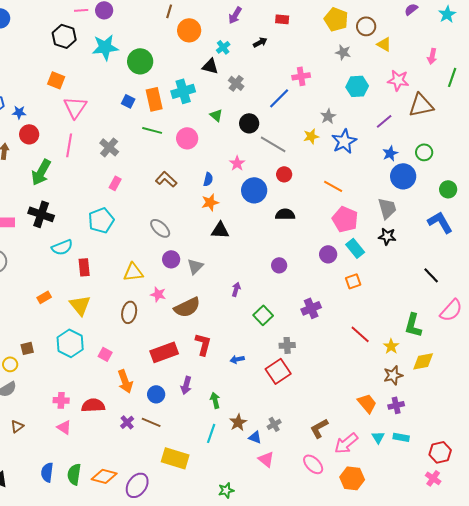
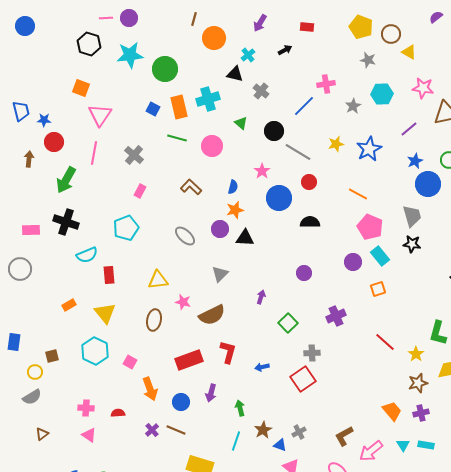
gray star: (328, 116) -> (353, 106), moved
purple circle: (171, 259) -> (220, 229), moved
red semicircle: (93, 405) -> (118, 413), size x0.6

